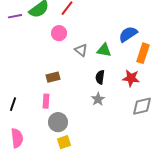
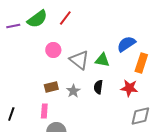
pink circle: (59, 33) -> (53, 50), moved
gray triangle: (81, 50) -> (79, 60), size x1.5
gray star: (98, 99) -> (73, 91), moved

